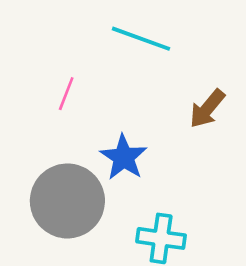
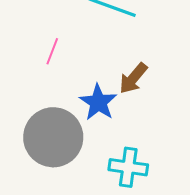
brown arrow: (207, 109) -> (133, 78), moved

